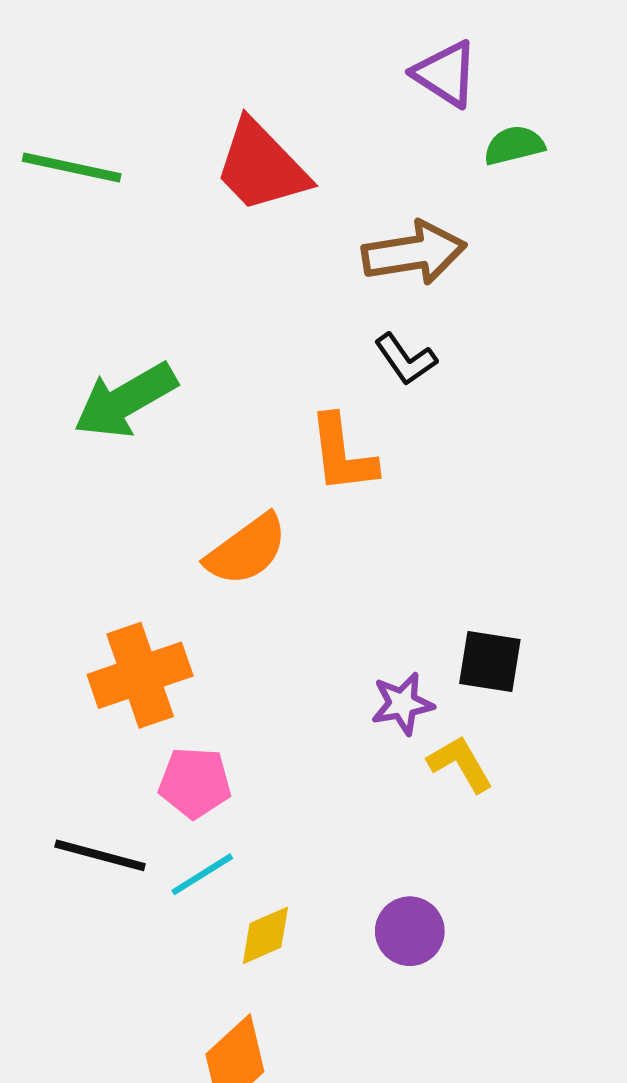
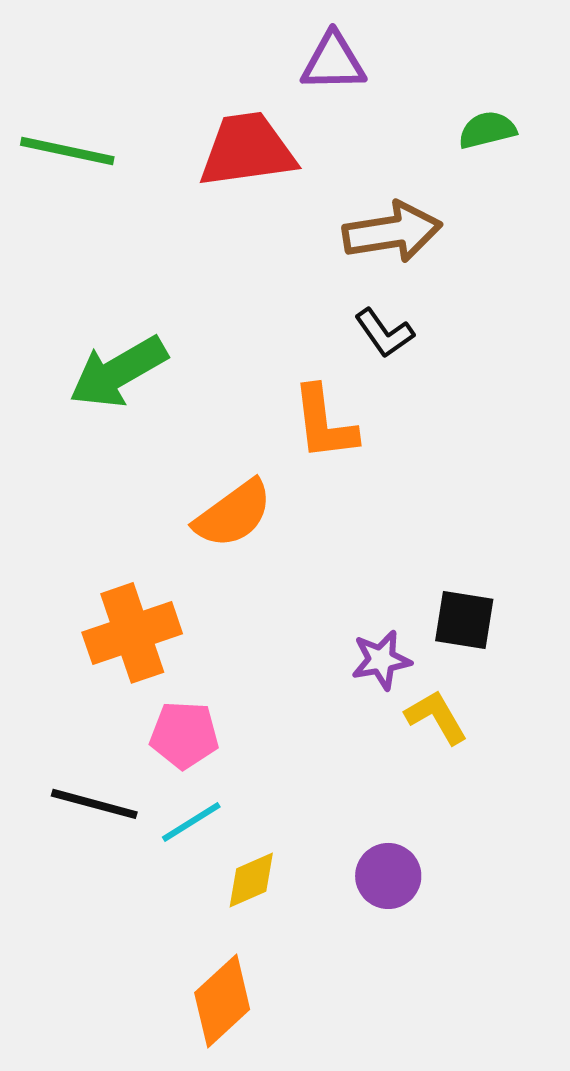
purple triangle: (446, 74) -> (333, 62), moved, turned -34
red trapezoid: (261, 166) -> (247, 150), turned 126

